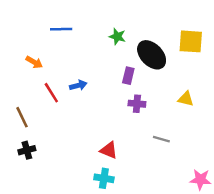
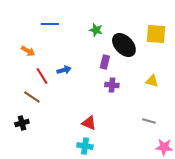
brown line: (22, 117) -> (32, 97), moved, turned -30
gray line: (161, 139) -> (149, 121), moved

